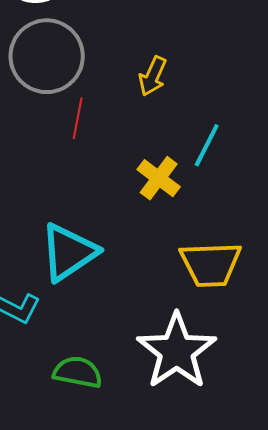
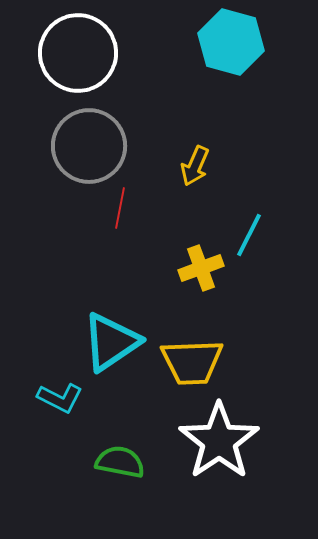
yellow cross: (159, 178) -> (201, 268), turned 33
yellow trapezoid: (211, 264) -> (192, 362), moved

